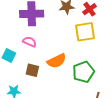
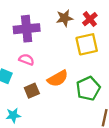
brown square: (32, 70) -> (32, 91), turned -32

